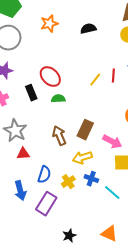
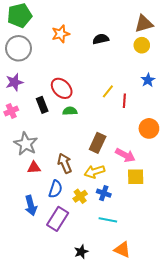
red line: (113, 76) -> (124, 101), moved
brown arrow: (59, 136) -> (65, 163), moved
cyan line: (112, 193) -> (108, 220), moved, turned -30

